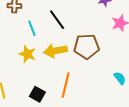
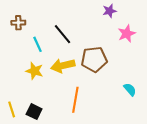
black square: (37, 94) -> (34, 112), moved

